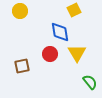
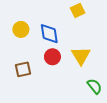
yellow circle: (20, 11) -> (21, 29), moved
blue diamond: (60, 32) -> (49, 34), moved

